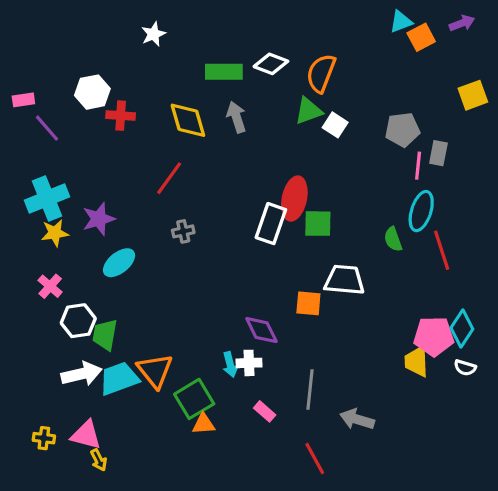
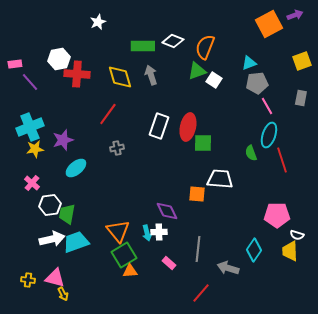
cyan triangle: (401, 22) -> (249, 63), moved
orange square: (421, 37) -> (269, 24), size x1.5
red cross: (121, 116) -> (77, 74), size x1.4
gray rectangle: (438, 153) -> (301, 98), moved
pink line: (418, 166) -> (267, 106), turned -36
white rectangle: (271, 224) -> (159, 126), moved
cyan diamond: (462, 328) -> (254, 250), moved
yellow trapezoid: (417, 361) -> (290, 251), moved
orange triangle: (155, 371) -> (118, 231), moved
red line: (315, 458) -> (201, 293), turned 70

